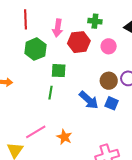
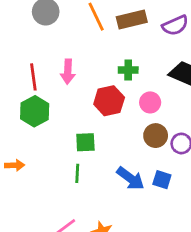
pink arrow: (58, 28) -> (68, 72), moved
green hexagon: (35, 49) -> (35, 111), moved
brown circle: (109, 81) -> (156, 136), moved

